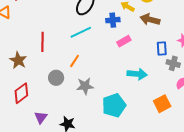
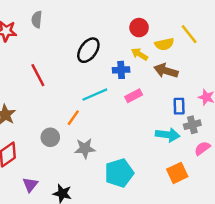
cyan line: (81, 32) -> (95, 95), moved
red line: (43, 42) -> (38, 75), moved, turned -30
gray cross: (173, 63) -> (192, 125), turned -32
cyan arrow: (137, 74) -> (168, 135), moved

